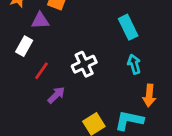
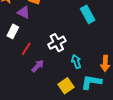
purple triangle: (40, 21) -> (24, 12), turned 32
cyan arrow: (134, 64) -> (76, 62), moved

